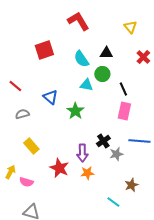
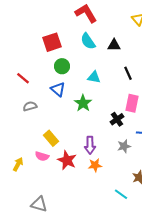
cyan semicircle: (81, 59) -> (88, 41), moved
green circle: (102, 74) -> (62, 66), moved
black line: (123, 89) -> (128, 73), moved
black cross: (103, 141) -> (117, 119), moved
yellow rectangle: (31, 146) -> (51, 138), moved
pink semicircle: (26, 182) -> (42, 156), moved

